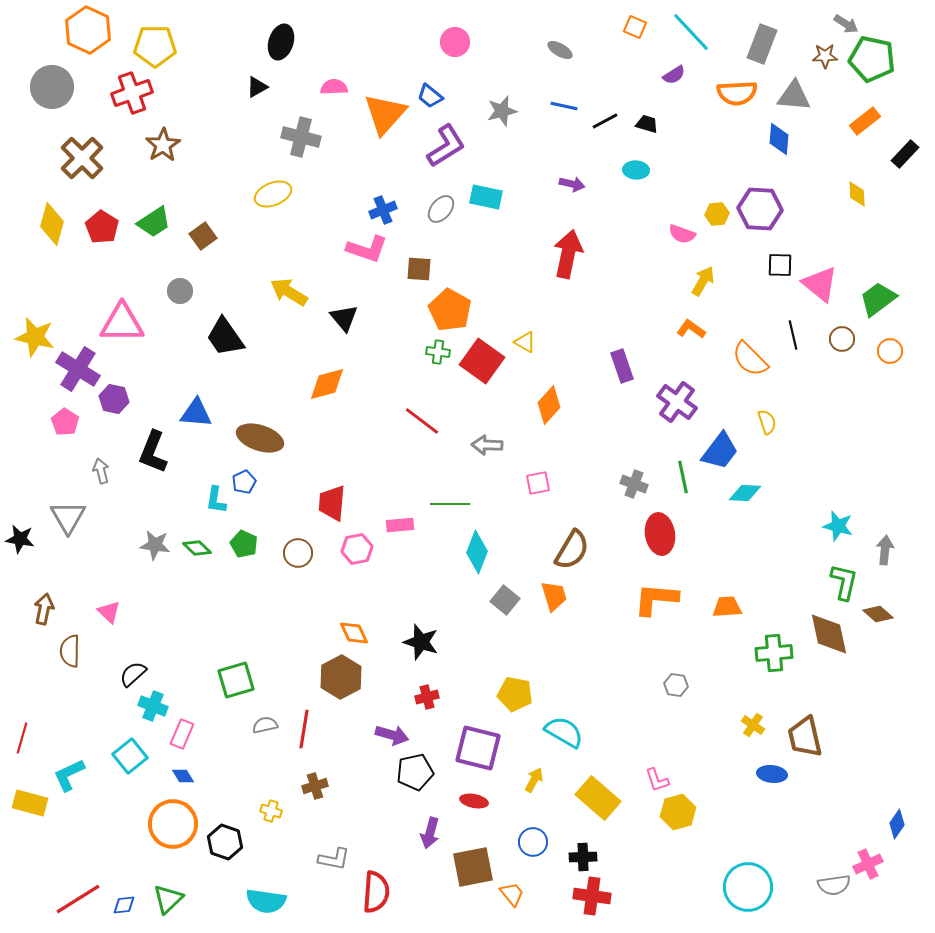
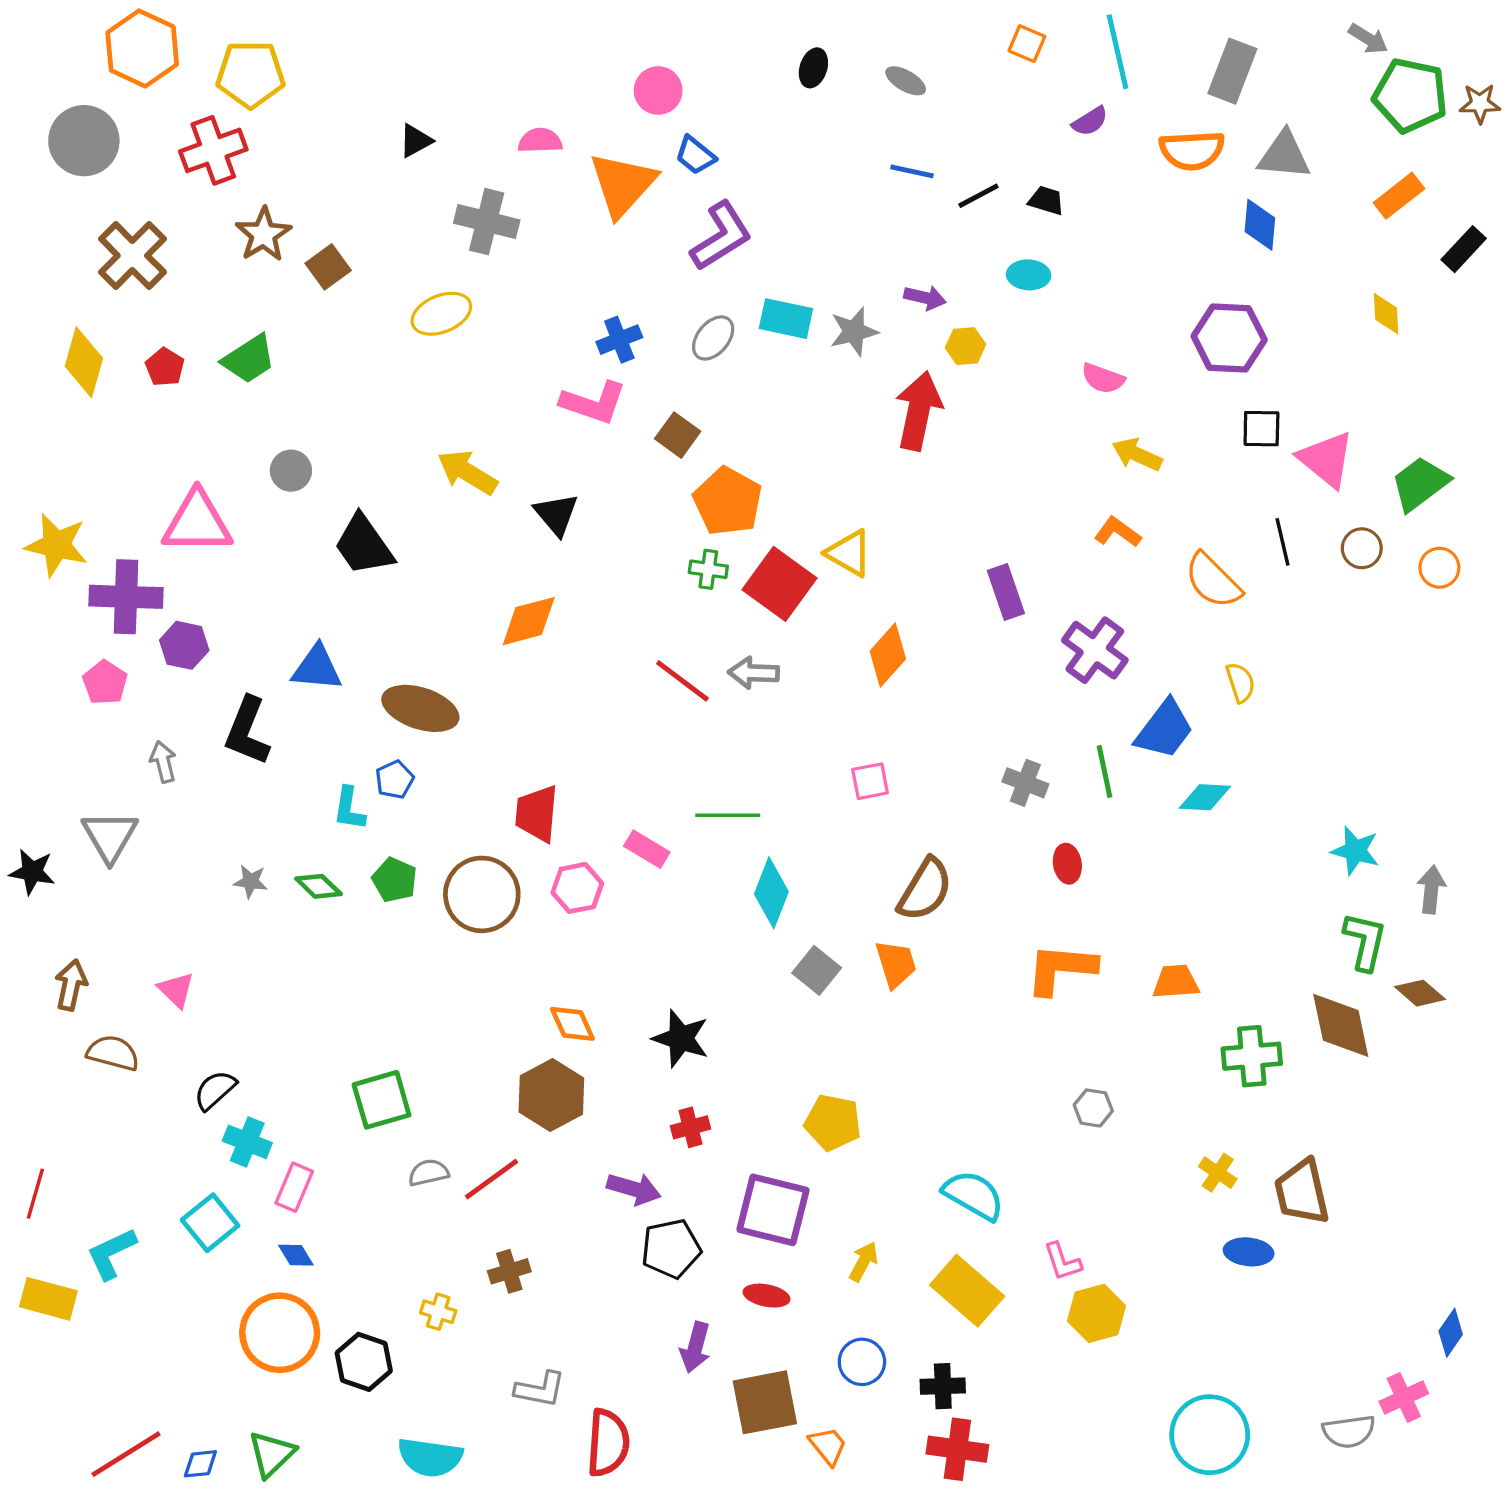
cyan line: (691, 32) -> (1118, 52), turned 30
black ellipse: (281, 42) -> (813, 68), moved, size x0.7
pink circle: (455, 42) -> (658, 91), moved
brown star: (825, 56) -> (1480, 103), moved
gray star: (502, 111) -> (854, 332), moved
yellow hexagon: (717, 214) -> (965, 346), moved
red pentagon: (102, 227) -> (165, 367), size x0.7
brown square: (203, 236) -> (328, 267), moved
brown square: (419, 269) -> (678, 435), turned 32
yellow arrow: (703, 281) -> (1137, 454), turned -96
yellow triangle: (525, 342) -> (849, 553), size x1.4
purple cross: (78, 369) -> (126, 597), turned -30
gray arrow: (487, 445) -> (754, 673), moved
pink rectangle: (400, 525) -> (647, 849), turned 36
red ellipse: (660, 534) -> (1067, 864), size x0.6
gray star: (155, 545) -> (251, 881), size x0.7
brown circle: (298, 553) -> (482, 894), size x1.6
brown semicircle: (70, 651) -> (113, 1053), turned 104
red line: (304, 729) -> (492, 1179), turned 45
cyan semicircle: (564, 732) -> (974, 1195), moved

